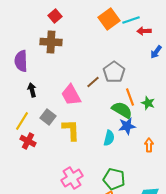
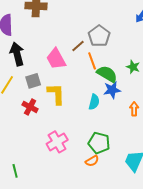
black arrow: (32, 90) -> (17, 54), size x1.6
orange line: (130, 97) -> (92, 61), moved
gray square: (48, 117) -> (33, 81), turned 35
red cross: (28, 141) -> (30, 107), moved

